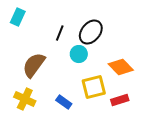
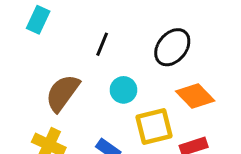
black ellipse: (91, 32) -> (172, 47), moved
cyan circle: (79, 54) -> (123, 90), moved

